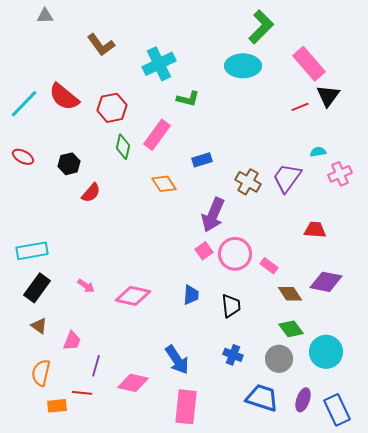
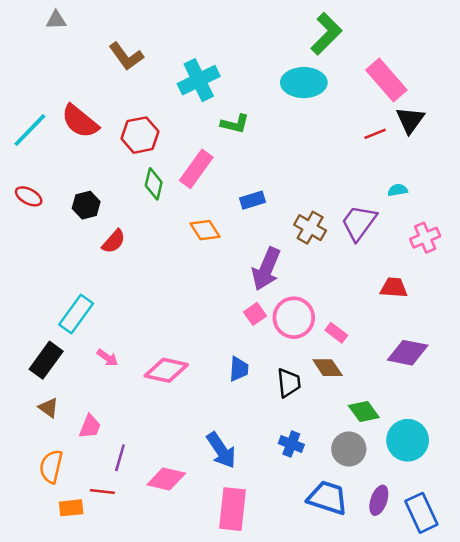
pink cross: (340, 174) -> (425, 238), moved
cyan rectangle: (32, 251) -> (76, 314), moved, turned -44
brown diamond: (290, 294) -> (328, 368), moved

